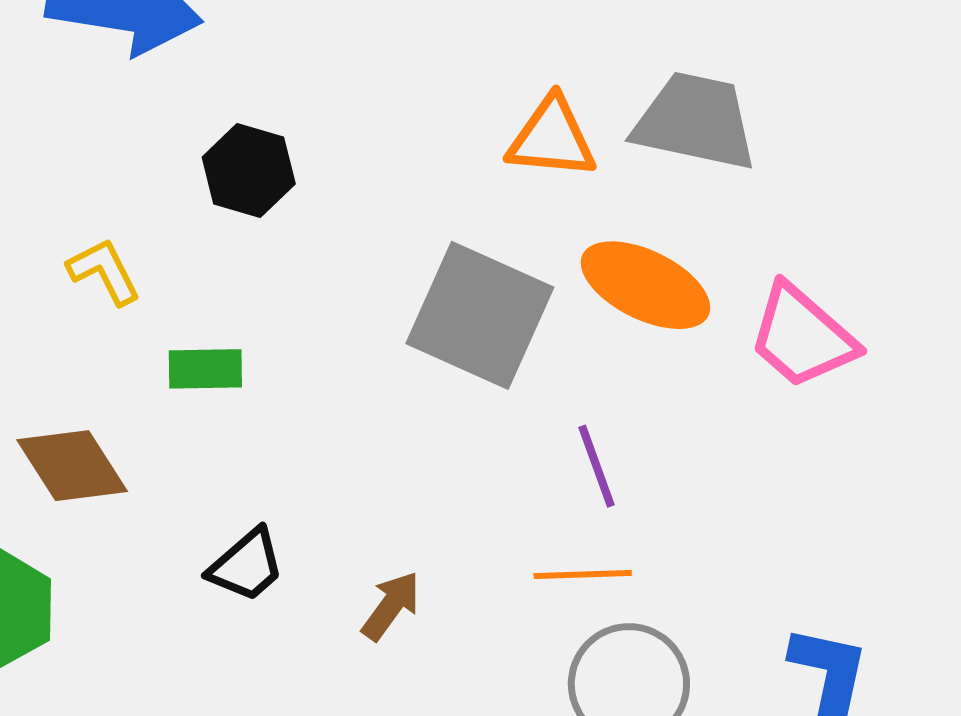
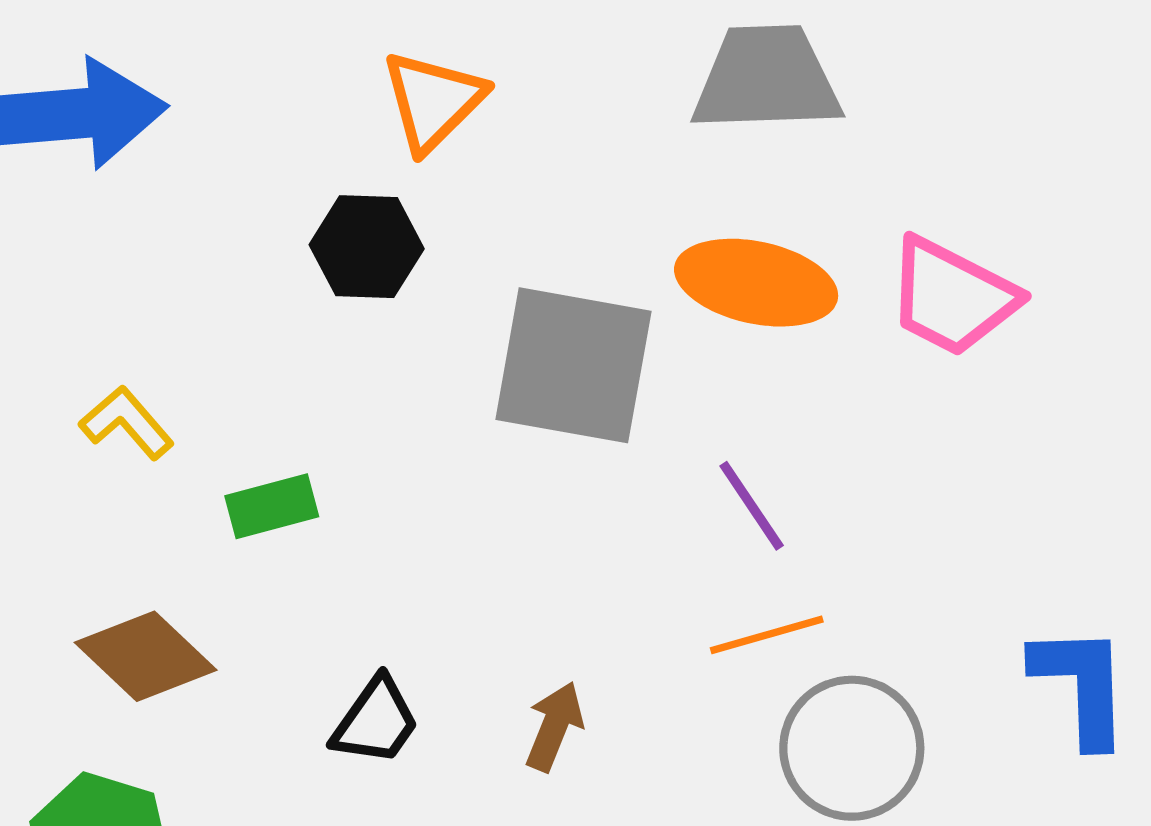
orange triangle: (552, 138) -> (433, 101), moved, turned -36
black hexagon: (249, 170) -> (367, 247), moved

